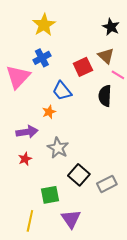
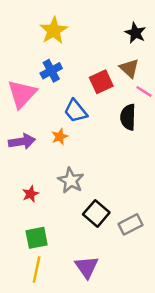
purple arrow: (27, 132) -> (22, 141), moved
green square: (50, 195) -> (37, 238), moved

